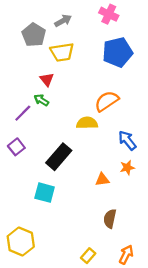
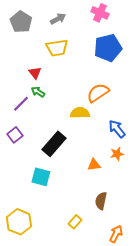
gray pentagon: (34, 35) -> (21, 22), moved
red triangle: (47, 79) -> (35, 73), moved
yellow rectangle: (88, 256) -> (75, 222), moved

